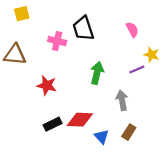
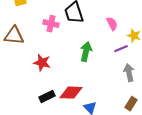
pink semicircle: (132, 30) -> (112, 24), moved
gray arrow: (122, 100) -> (129, 73), moved
brown rectangle: (129, 132) -> (131, 104), moved

